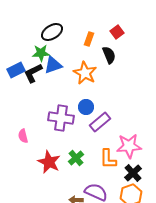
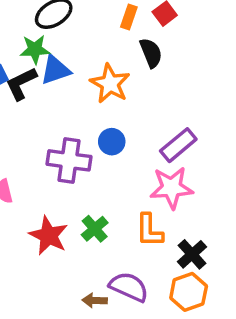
orange rectangle: (89, 39) -> (129, 17), moved
purple rectangle: (100, 122) -> (178, 145), moved
pink star: (129, 146) -> (171, 188), moved

